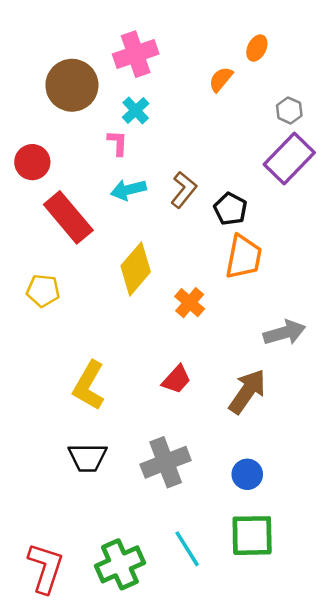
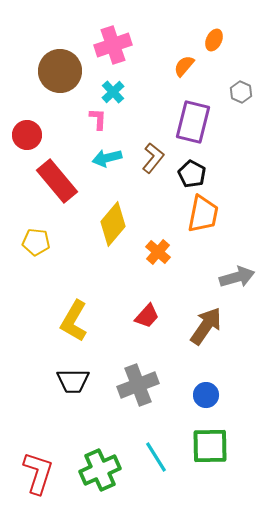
purple rectangle: (289, 159) -> (193, 122), moved, turned -30

